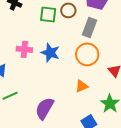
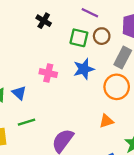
blue star: (50, 53) -> (84, 69), moved, turned 30

